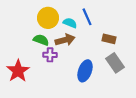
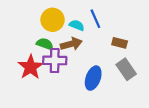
purple cross: (50, 55) -> (55, 60), size x1.5
red star: (18, 71) -> (31, 67), moved

